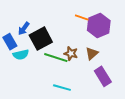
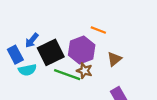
purple hexagon: (99, 25) -> (82, 50), moved
brown triangle: (92, 53) -> (114, 59), moved

